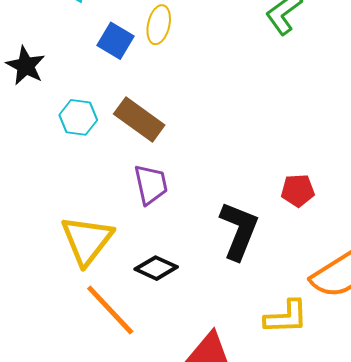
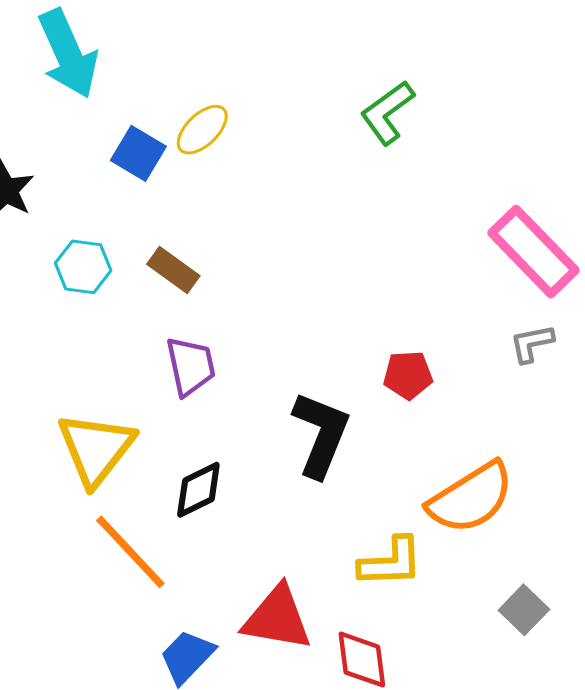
yellow ellipse: (159, 25) -> (202, 130), turned 33
brown rectangle: (139, 120) -> (173, 270), size x0.7
black diamond: (156, 268) -> (198, 490), turned -51

